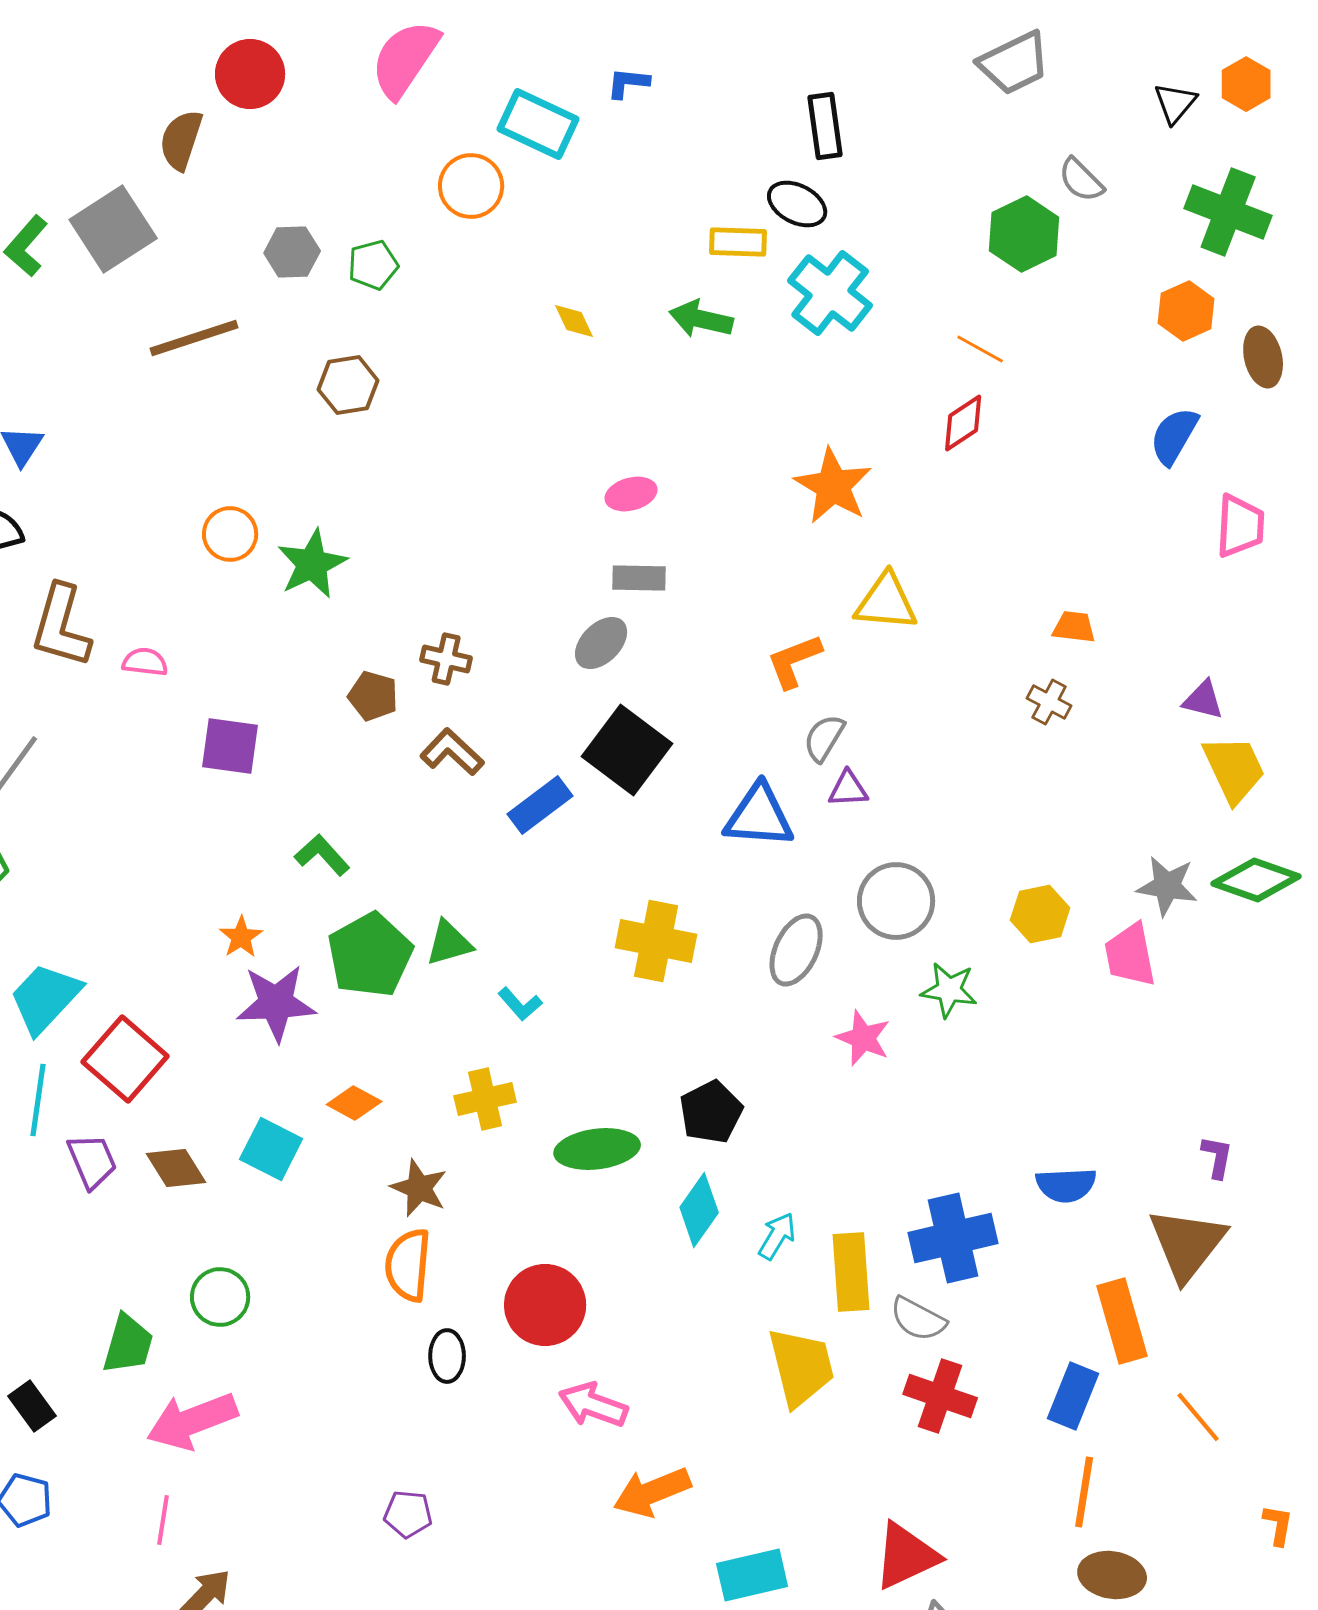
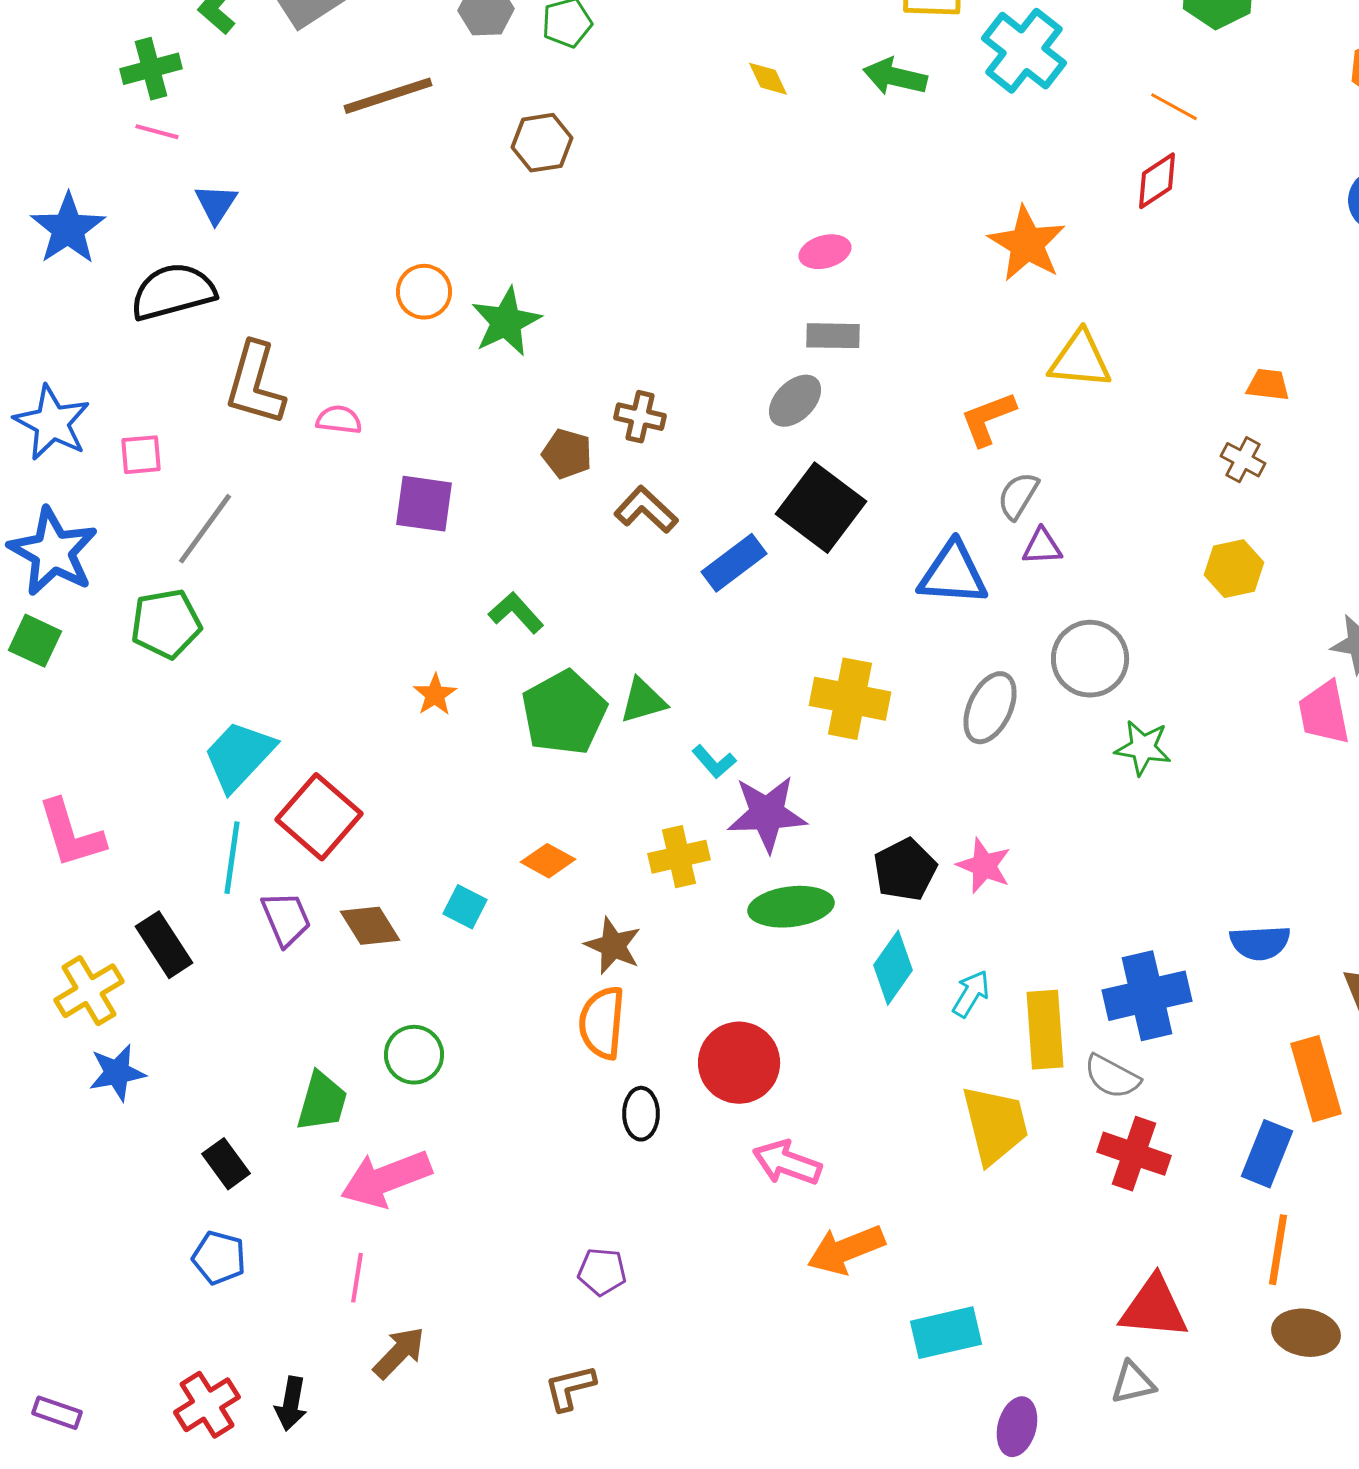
yellow hexagon: (1040, 914) -> (1234, 569), moved
purple star: (276, 1003) -> (767, 814), moved
pink star: (863, 1038) -> (984, 866), moved
cyan square: (271, 1149) -> (465, 907), size x0.7
red triangle: (906, 1556) -> (1154, 1308), moved, turned 30

